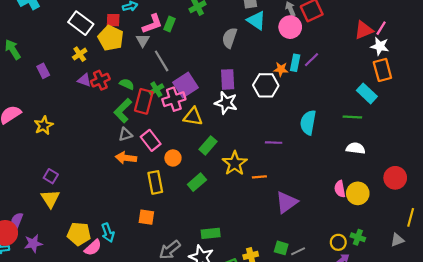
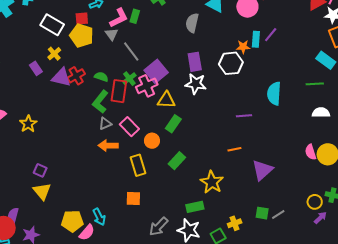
purple rectangle: (43, 71) -> (36, 68), moved
purple triangle: (84, 80) -> (61, 77), size x1.5
green rectangle: (208, 145) -> (173, 124), moved
yellow star: (235, 163) -> (212, 182), moved

